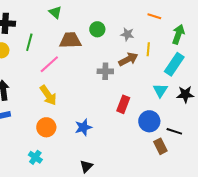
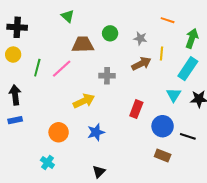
green line: (29, 42) -> (37, 68), moved
gray cross: (105, 71) -> (107, 76), moved
yellow arrow: (48, 95) -> (84, 101), moved, turned -80
brown rectangle: (160, 146) -> (163, 155), moved, turned -42

